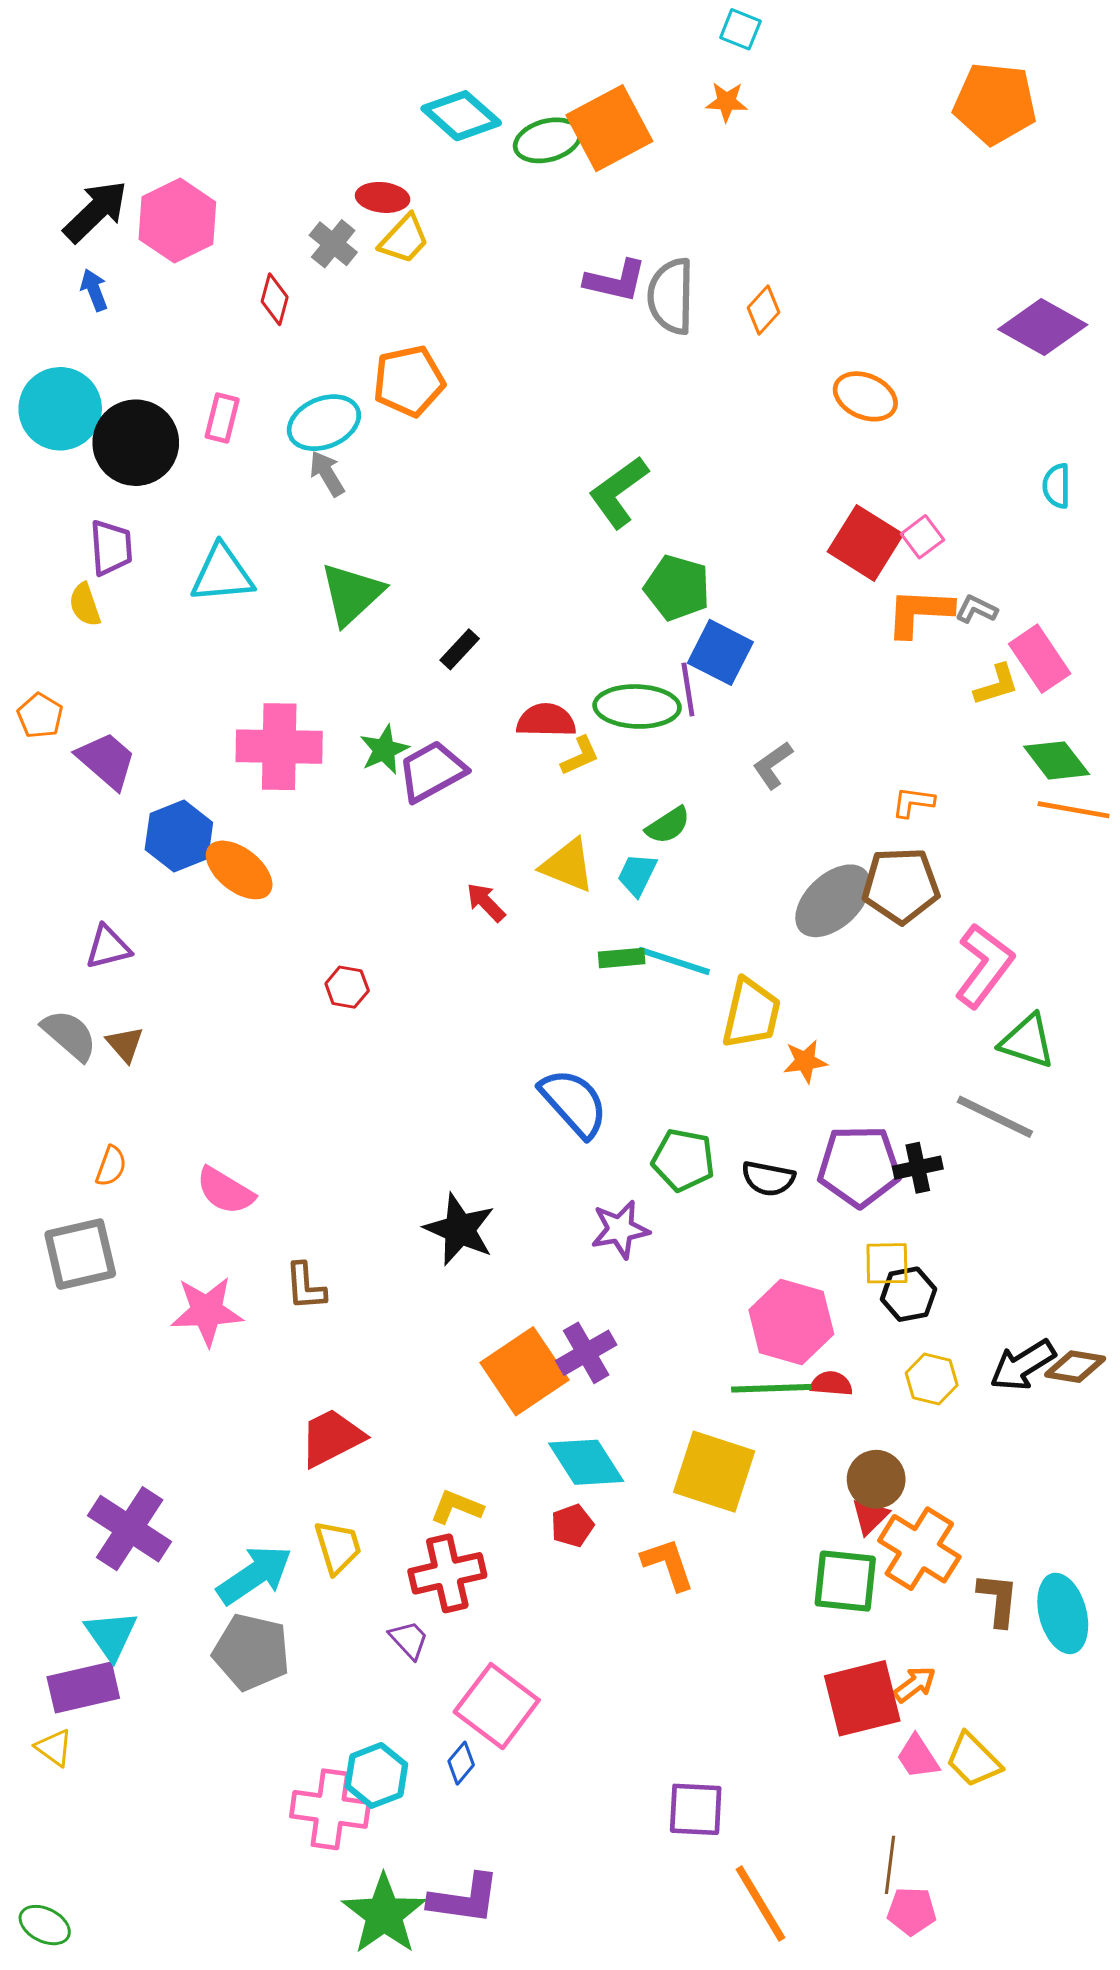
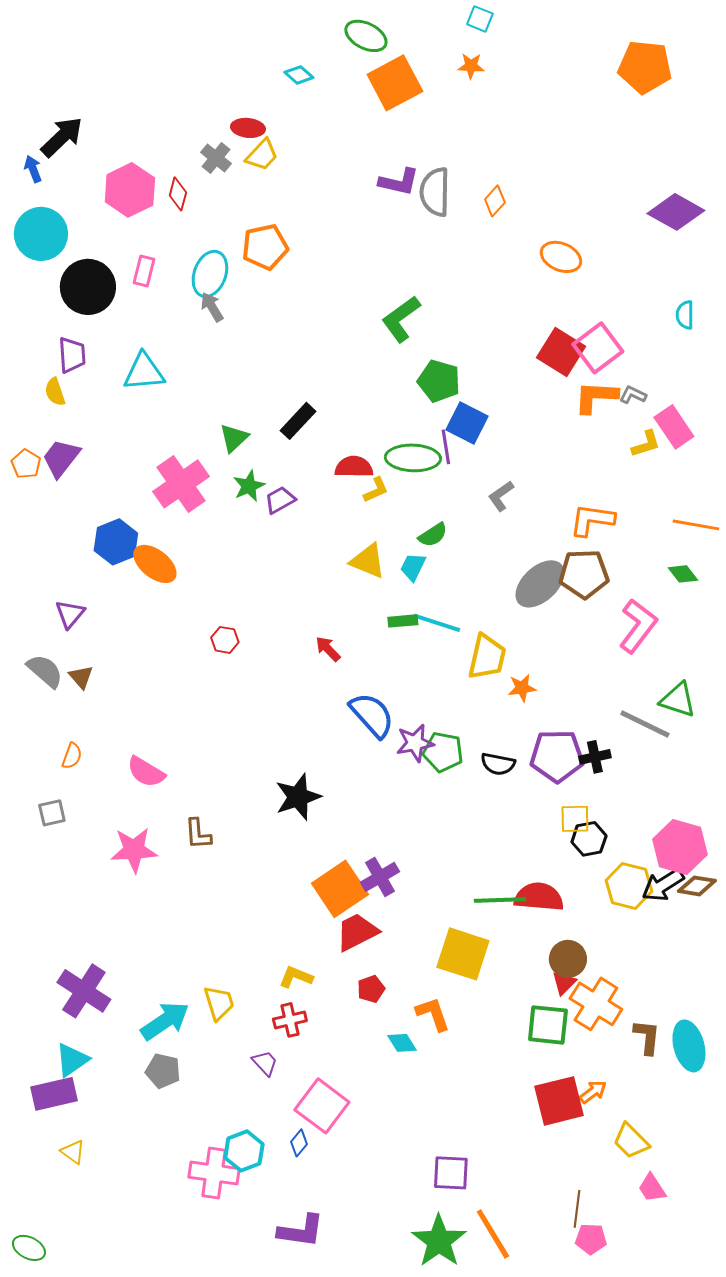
cyan diamond: (461, 116) -> (299, 75), size x0.6
green ellipse: (548, 140) -> (366, 36), moved, turned 42
pink hexagon: (177, 221) -> (130, 190), moved
blue arrow: (94, 290) -> (33, 169), moved
cyan circle: (60, 409) -> (41, 234), moved
cyan ellipse: (324, 423) -> (210, 274), turned -48
pink square: (922, 537) -> (598, 348), size x1.8
green triangle: (352, 594) -> (234, 438), moved, size x0.7
black rectangle: (460, 649) -> (298, 421), size x1.4
pink cross: (279, 747) -> (181, 484), turned -36
purple trapezoid: (106, 760) -> (61, 458), moved, turned -93
green diamond: (1057, 760) -> (683, 574), moved, size x0.7
purple trapezoid: (432, 771) -> (280, 500), size x0.7
orange L-shape: (913, 802) -> (592, 520), size x1.6
red arrow: (486, 902) -> (328, 649), moved
purple triangle: (108, 947) -> (70, 614), turned -36
green triangle: (1027, 1041) -> (678, 700), moved
black star: (460, 1229) -> (298, 797), turned 30
purple star: (620, 1229) -> (415, 743), moved
gray square: (80, 1254) -> (52, 813), size x0.6
pink hexagon: (791, 1322) -> (680, 847), moved
yellow hexagon: (932, 1379) -> (629, 886), moved, size x1.4
red semicircle: (831, 1384) -> (539, 897), size x1.8
red trapezoid: (332, 1438) -> (357, 932), moved
cyan diamond: (586, 1462) -> (402, 1043), moved, size x0.6
red cross: (447, 1573) -> (290, 1020), size x0.7
cyan triangle: (111, 1635) -> (72, 1060), turned 30
gray pentagon: (251, 1652) -> (163, 1071), size x0.7
yellow triangle: (54, 1748) -> (73, 1152), moved
pink trapezoid: (918, 1757) -> (652, 1188), moved
green star: (384, 1914) -> (439, 1241), moved

